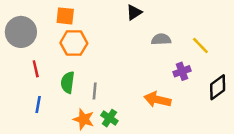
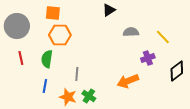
red line: (36, 69) -> (21, 58), moved
green semicircle: (68, 82) -> (47, 59), moved
orange arrow: (157, 100) -> (128, 81), turned -35
blue line: (38, 105) -> (45, 86), moved

